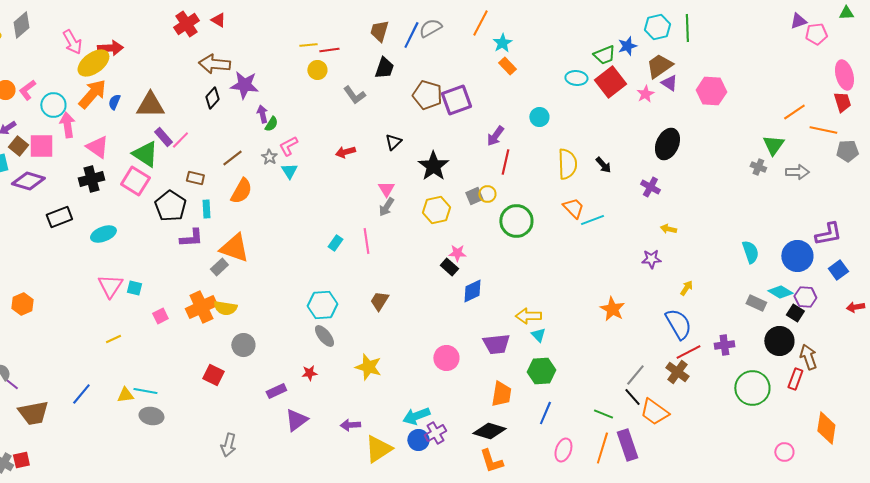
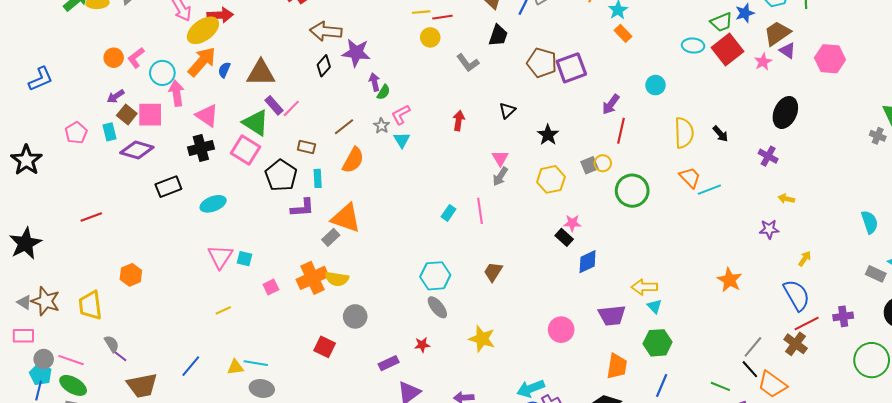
red arrow: (345, 152) -> (459, 121), turned 114
black star: (433, 166) -> (548, 135), size x0.7

